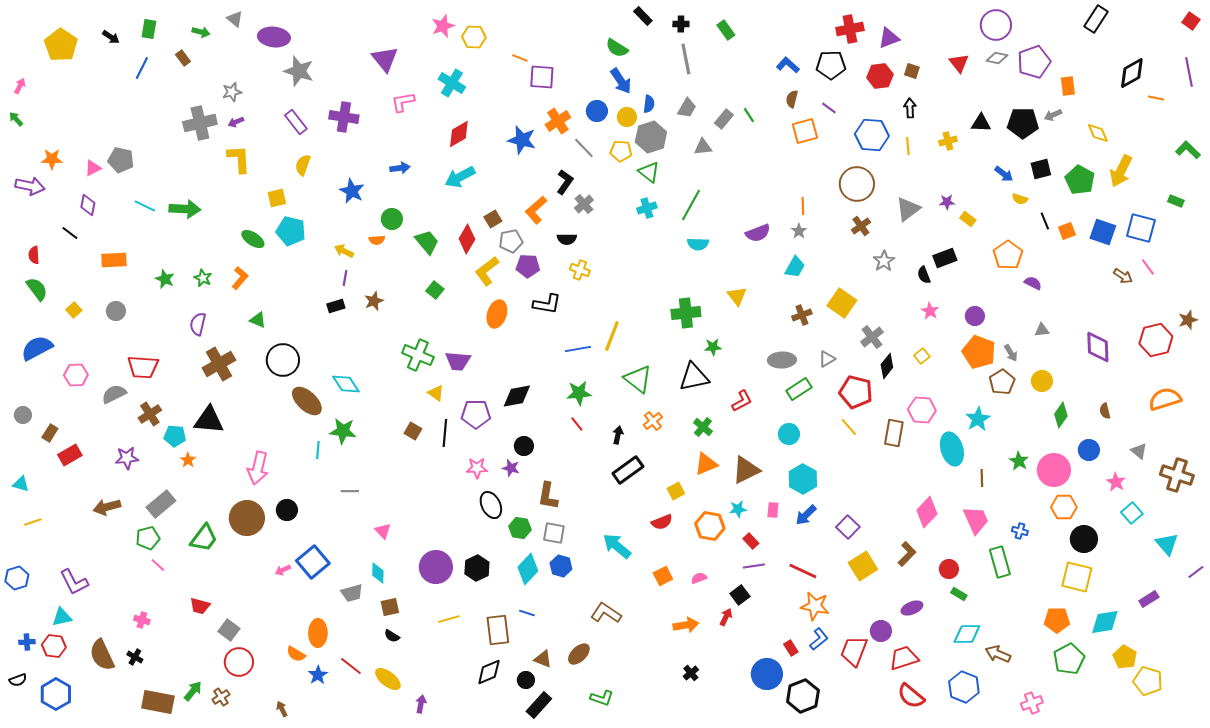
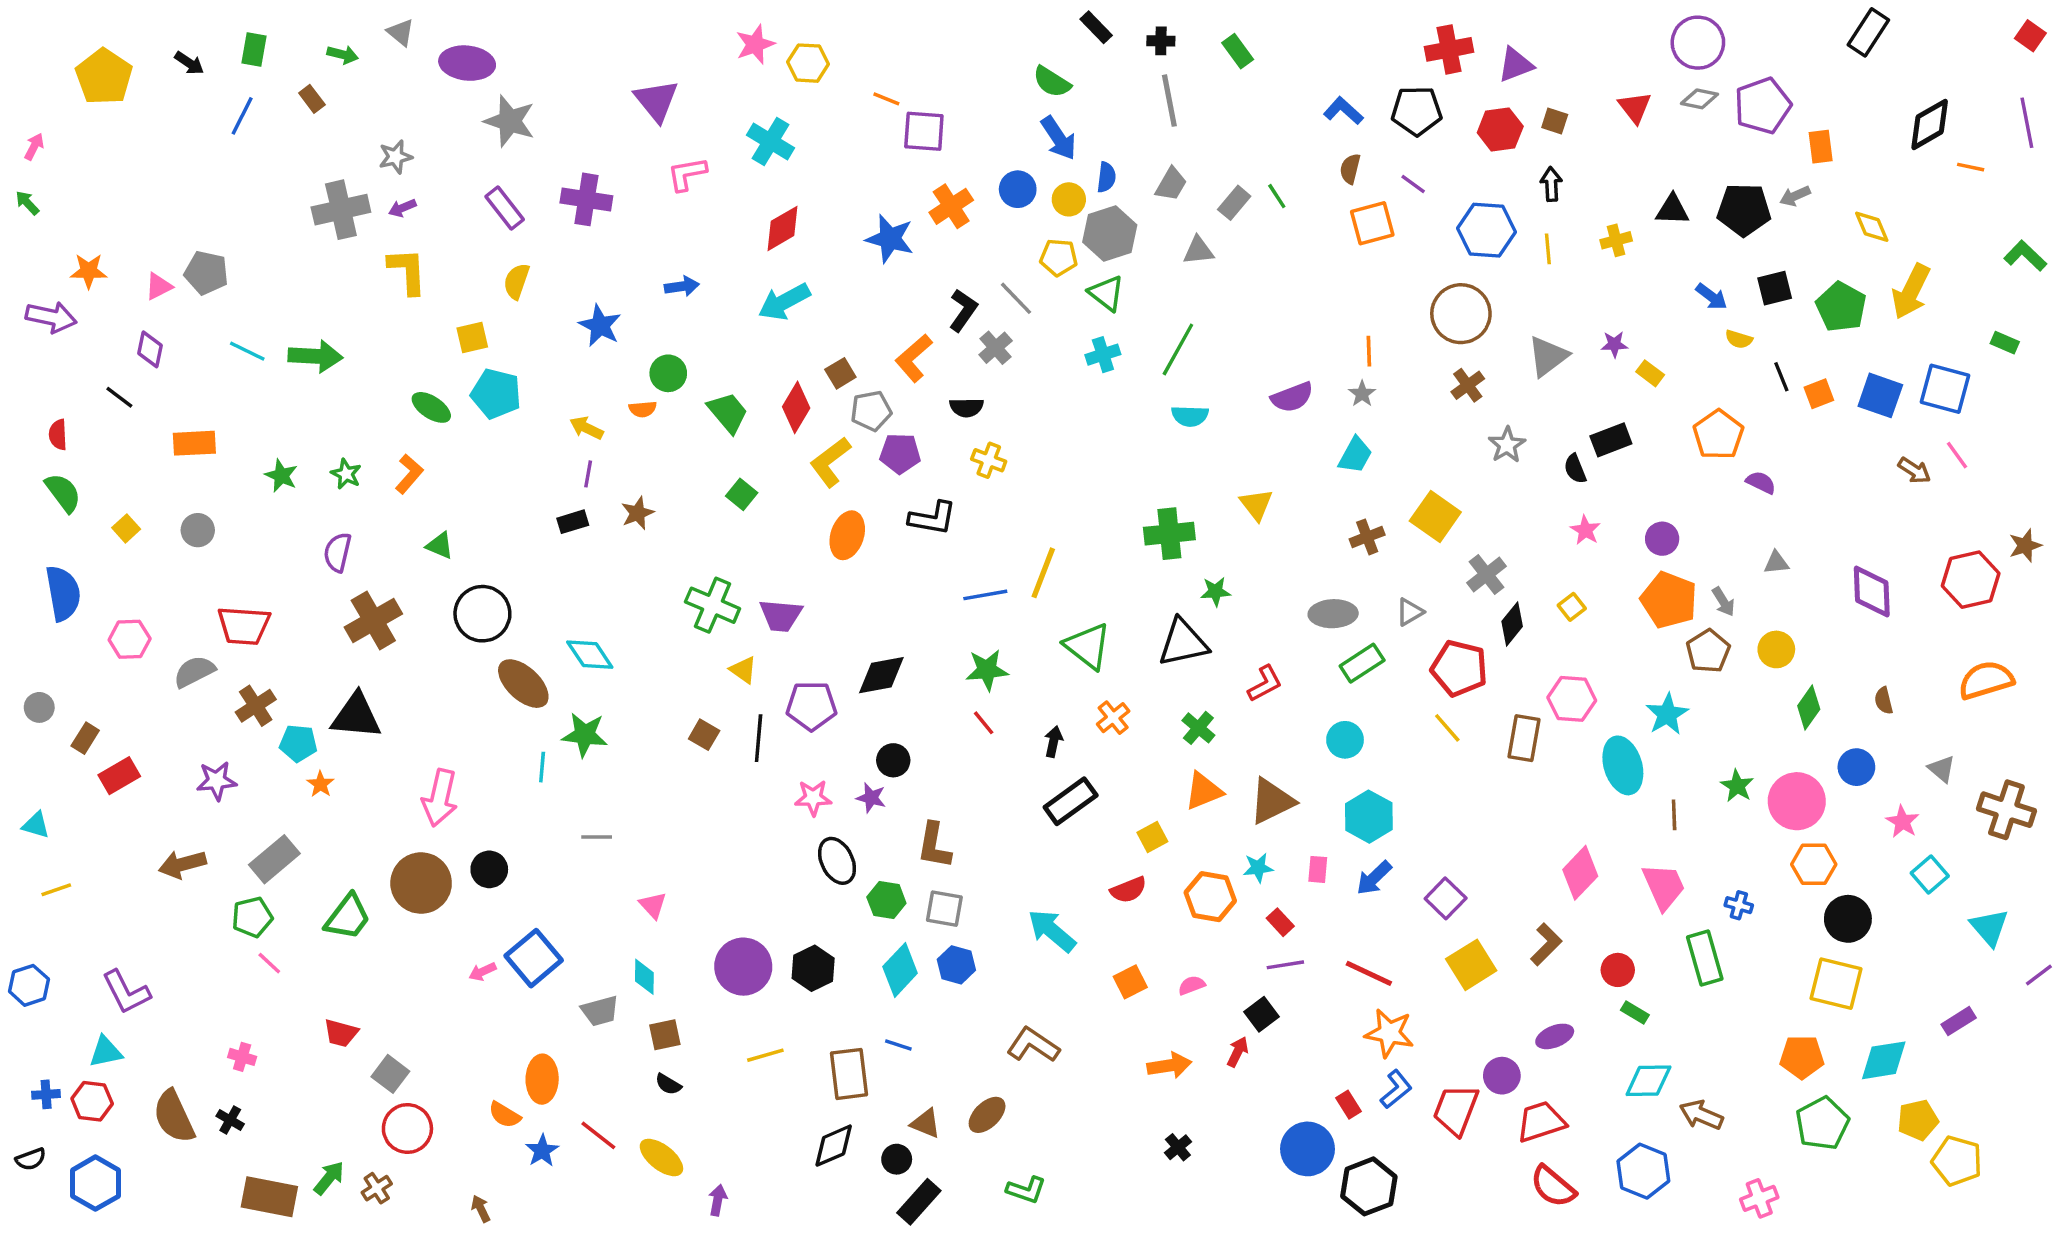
gray line: (584, 148) -> (1016, 298), moved
blue semicircle: (37, 348) -> (63, 593), turned 108
yellow pentagon: (1125, 657) -> (1918, 1120), turned 30

